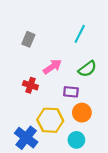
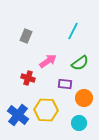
orange circle: (82, 113) -> (84, 98), moved
blue cross: (26, 138) -> (18, 115), moved
cyan circle: (76, 140) -> (79, 123), moved

